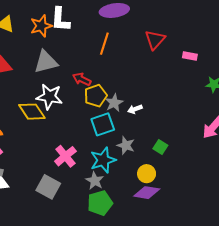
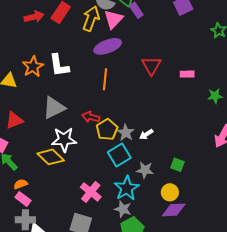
orange star: (41, 26) -> (33, 67), moved

